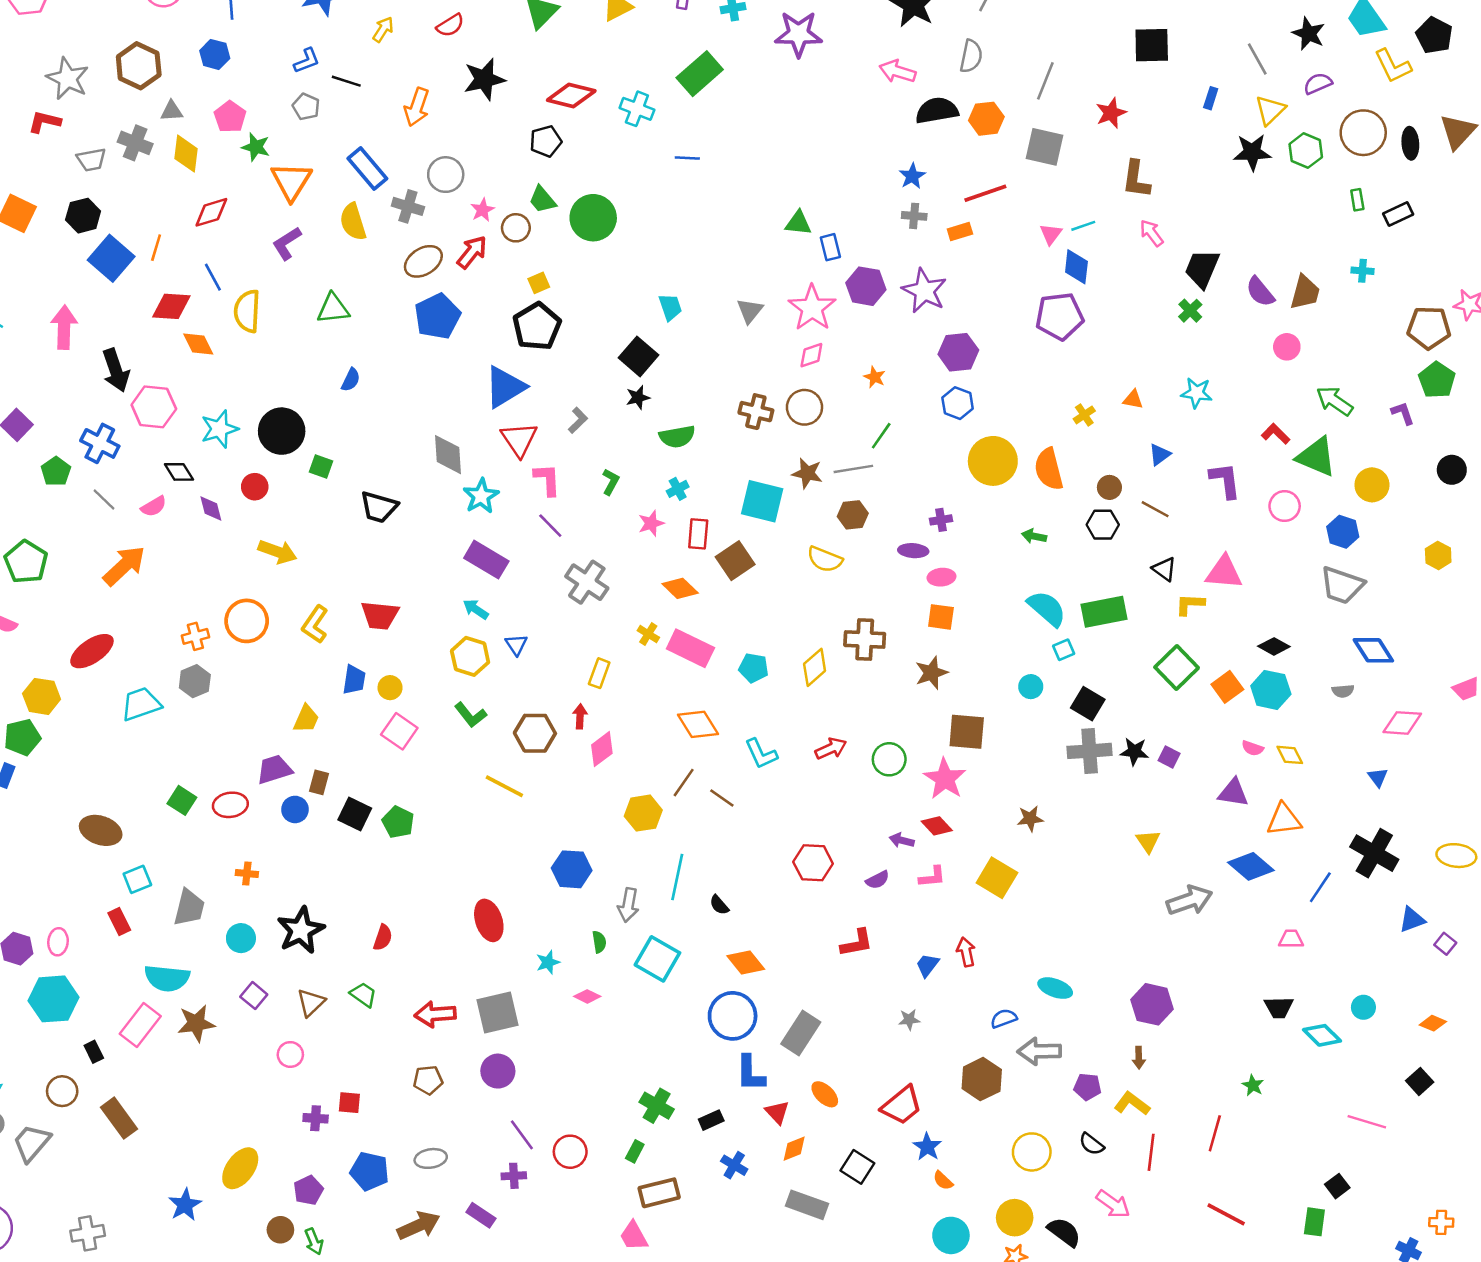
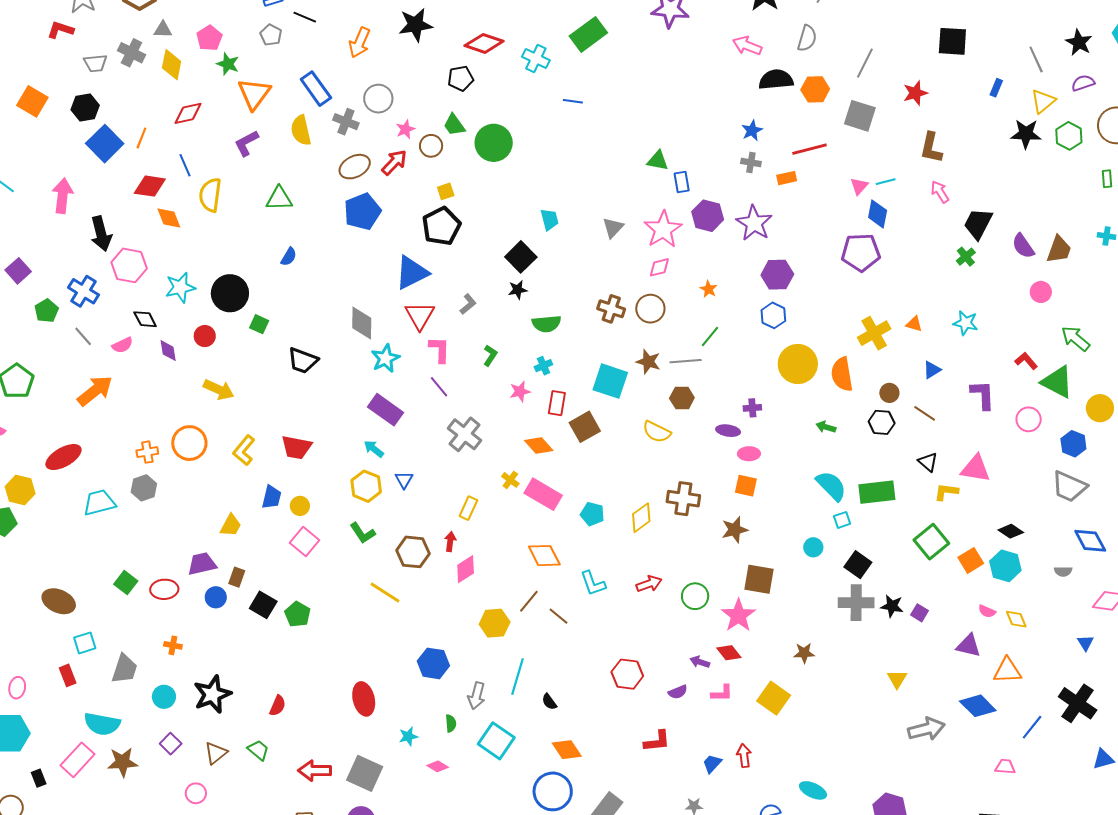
yellow cross: (1084, 415) -> (874, 333), size x1.8
gray square: (497, 1013) -> (365, 773), turned 33

